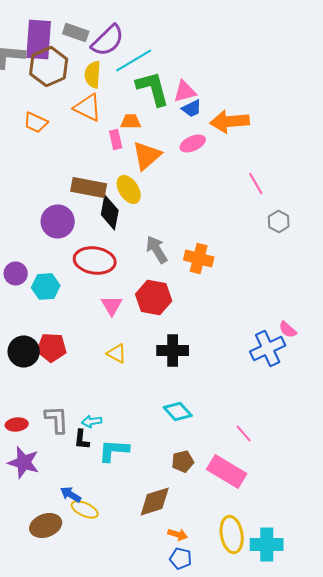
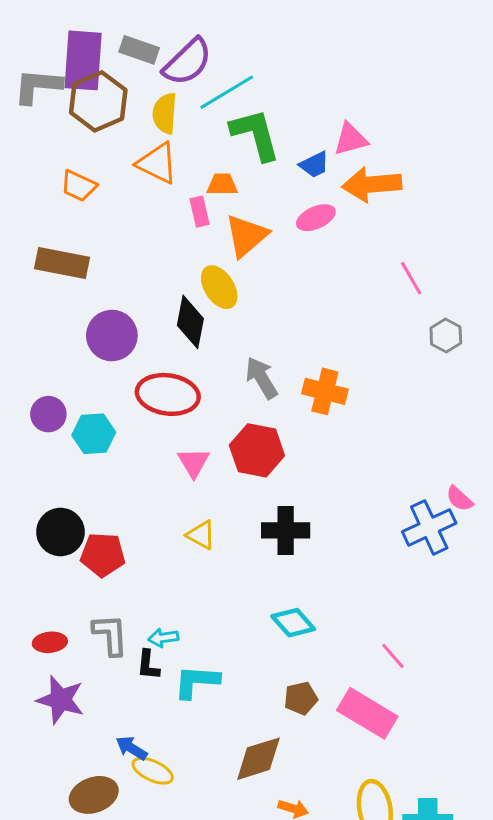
pink triangle: (185, 92) -> (351, 139), moved
brown rectangle: (89, 188) -> (62, 263), moved
red pentagon: (52, 348) -> (103, 555), moved

